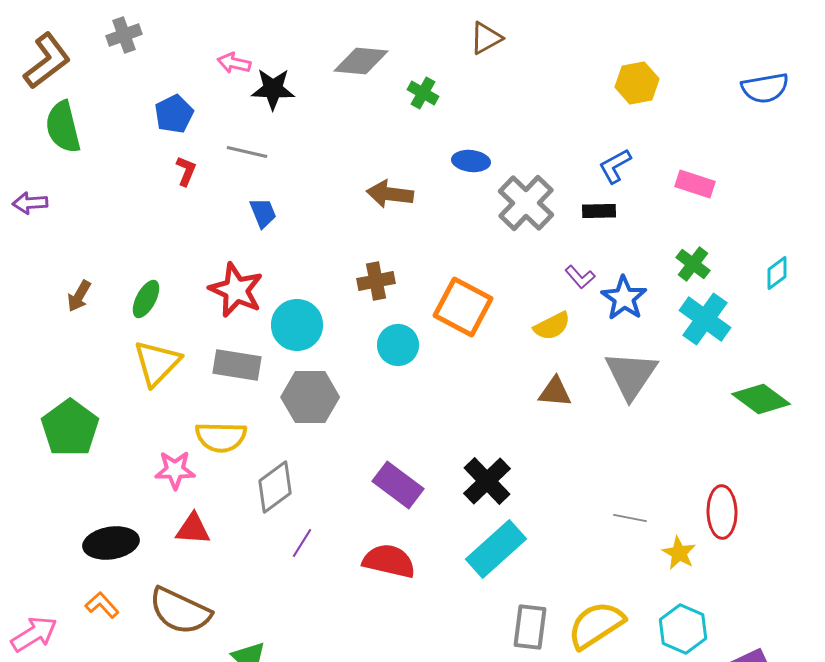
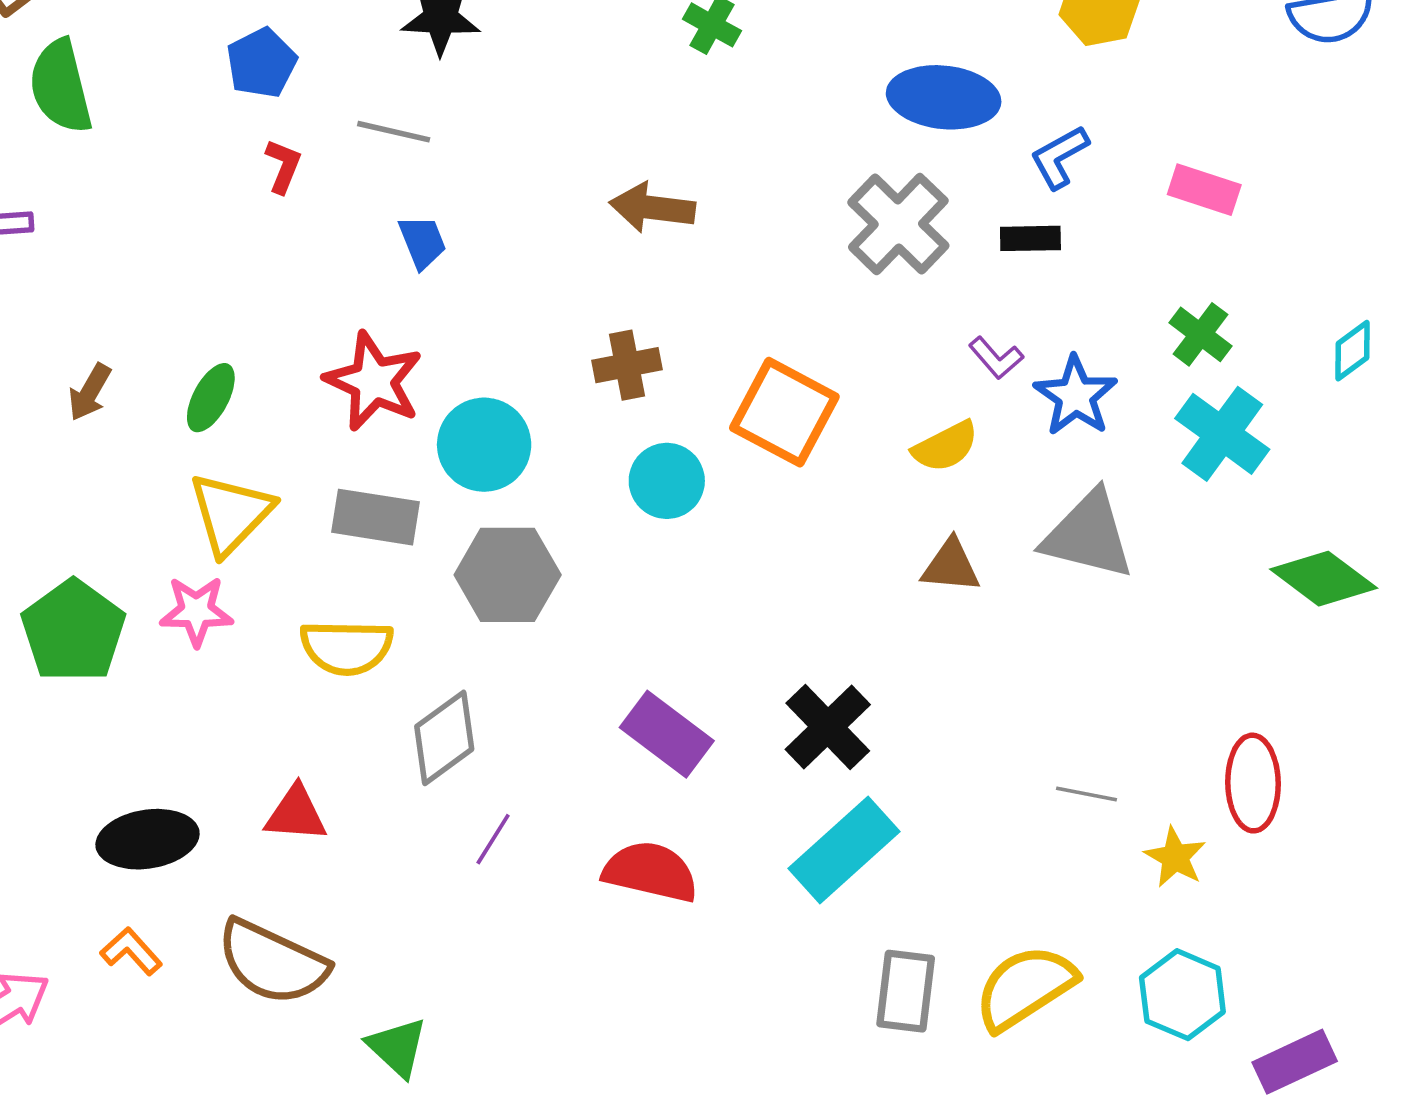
blue ellipse: (471, 161) -> (944, 97), moved, size x1.6
gray triangle: (631, 375) -> (1088, 535), turned -50
pink star: (175, 470) -> (196, 611), moved

